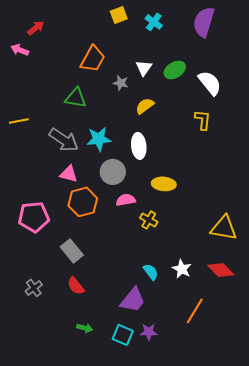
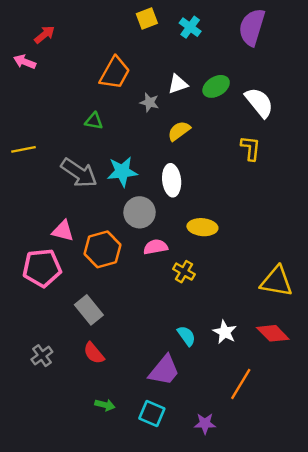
white triangle: (144, 68) -> (178, 84), turned 36
green triangle: (76, 98) -> (94, 121), size x0.7
pink triangle: (69, 174) -> (63, 231), moved
purple star: (149, 332) -> (205, 423), moved

